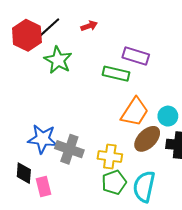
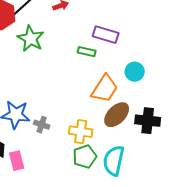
green rectangle: (116, 74) -> (87, 52), size x0.7
cyan circle: (168, 116) -> (135, 72), moved
gray cross: (69, 149) -> (42, 125), size x0.6

